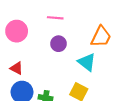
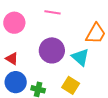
purple circle: (58, 44) -> (52, 50), moved, size x1.6

